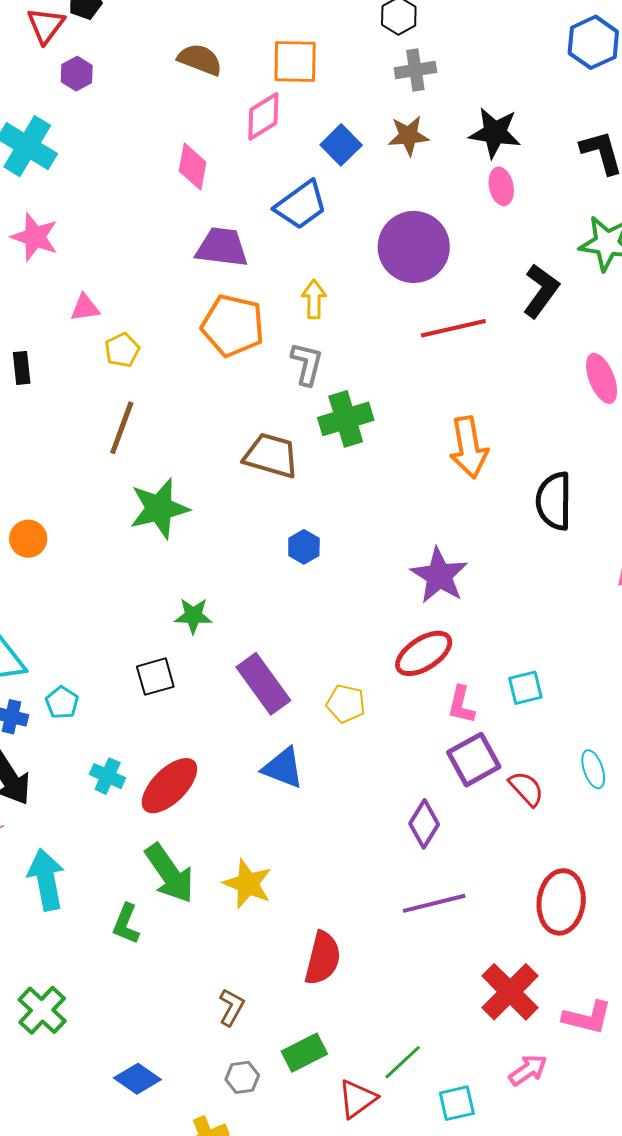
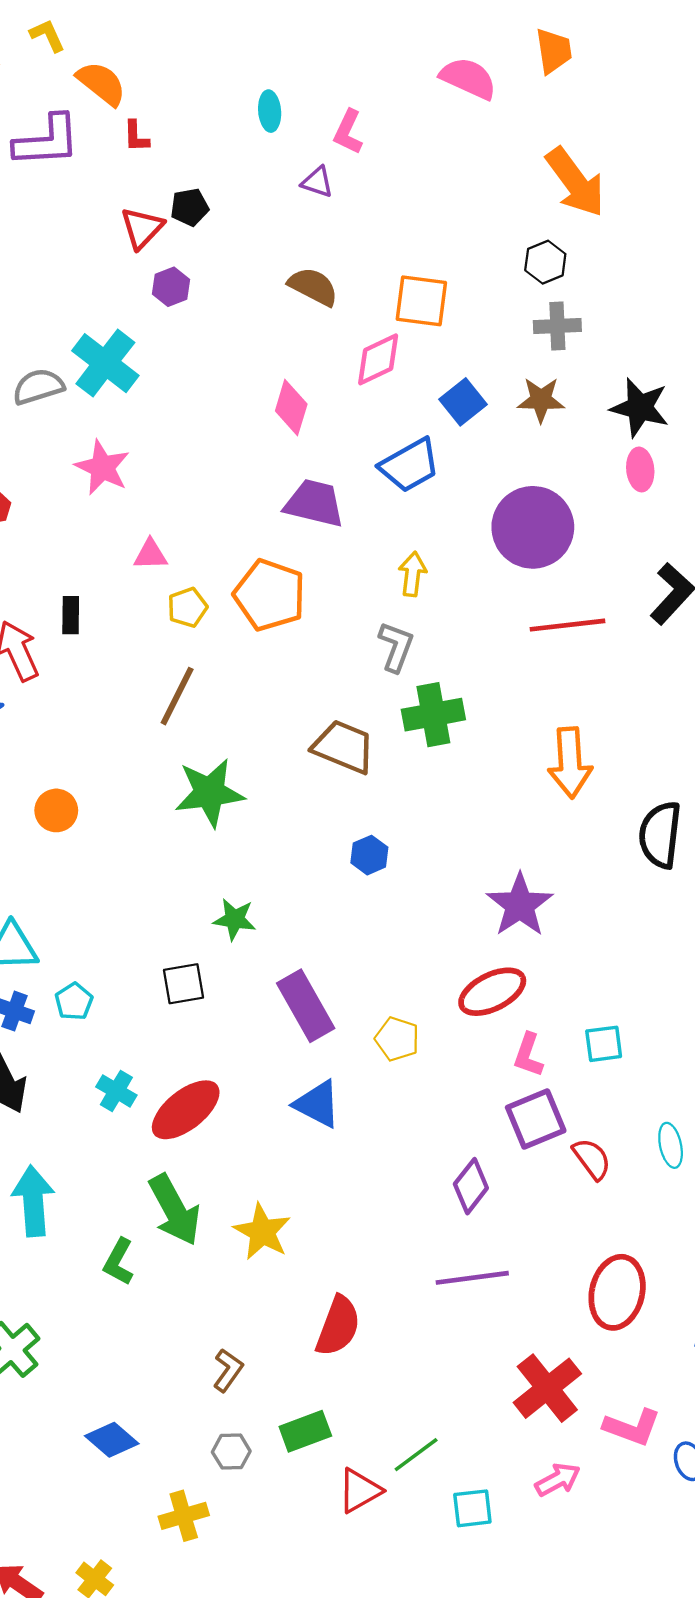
orange pentagon: (233, 326) -> (270, 595), moved

